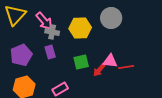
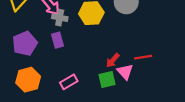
pink triangle: (110, 61) -> (125, 72), moved, turned 42
green square: (81, 62) -> (107, 80), moved

